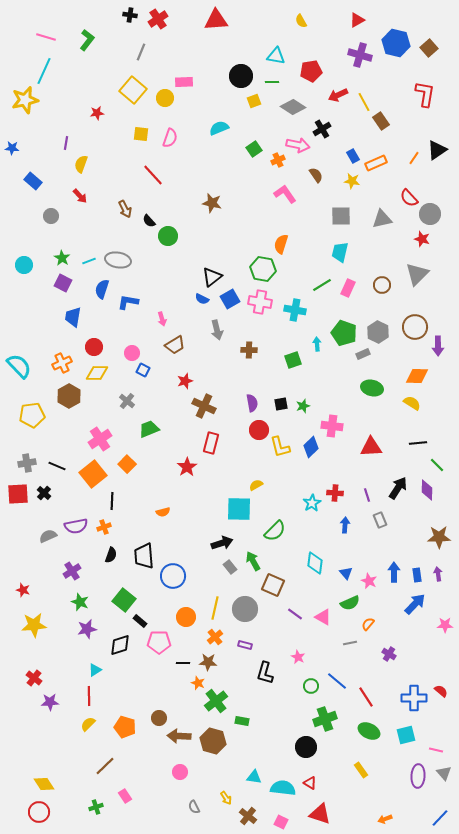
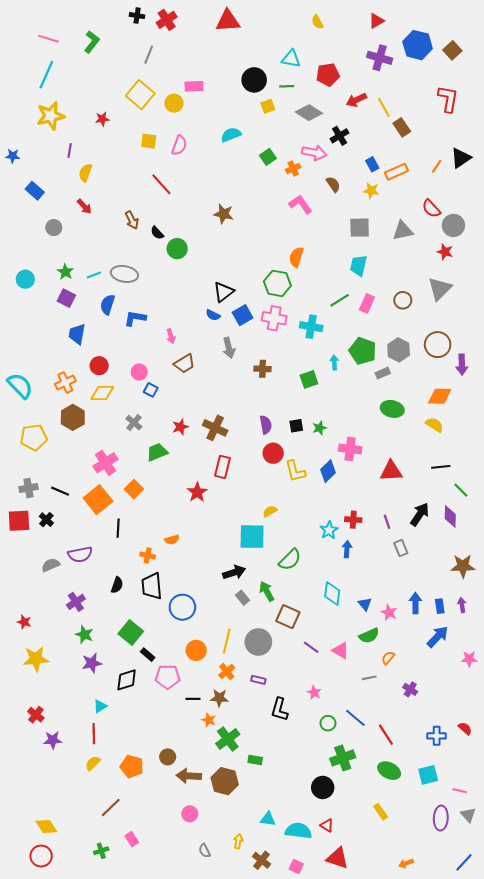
yellow star: (25, 100) -> (51, 116), moved
red star: (185, 381) -> (180, 427), moved
blue arrow: (345, 525) -> (347, 549), moved
orange cross: (104, 527) -> (148, 555), moved, turned 32
blue cross: (414, 698) -> (437, 736), size x0.7
yellow arrow: (226, 798) -> (238, 841), turned -136

